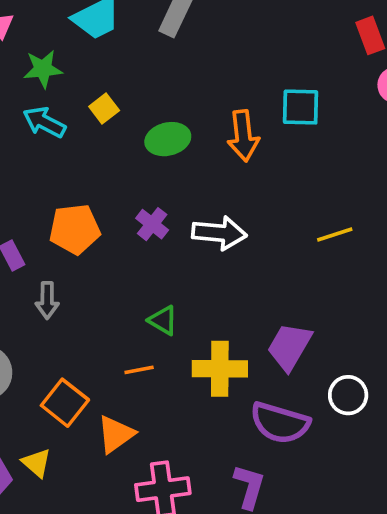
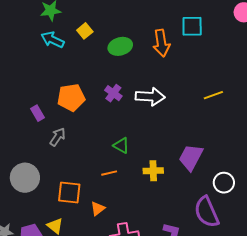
gray arrow: (47, 300) -> (58, 137), turned -144
yellow cross: (220, 369) -> (153, 171), size x0.7
orange square: (65, 403) -> (69, 192), turned -30
purple semicircle: (280, 423) -> (207, 212), moved, turned 52
orange triangle: (116, 434) -> (98, 209), size x0.7

